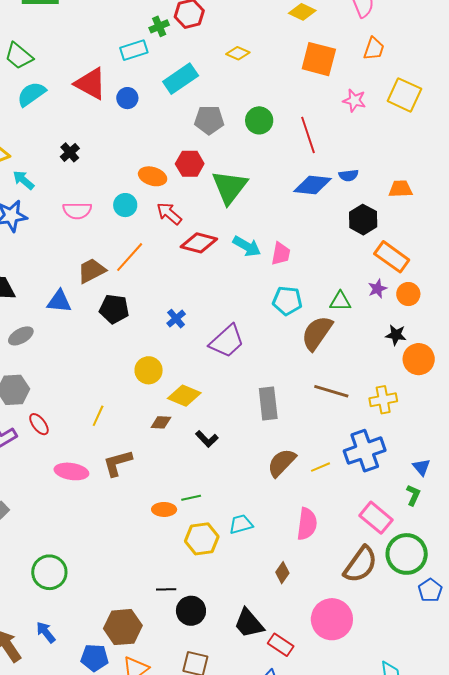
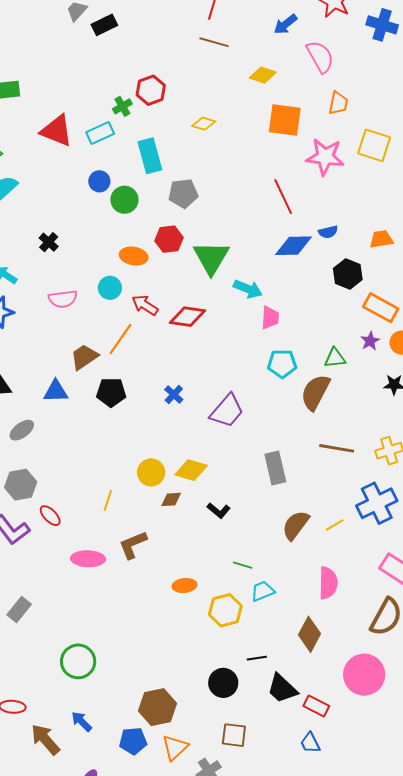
cyan rectangle: (181, 79) -> (150, 156), turned -64
red triangle: (91, 84) -> (57, 131), moved
pink star: (354, 100) -> (325, 157), size x1.6
green circle: (259, 120) -> (124, 200), moved
red arrow: (169, 213) -> (145, 305), moved
cyan arrow: (247, 246) -> (248, 289), moved
yellow circle: (149, 370) -> (151, 472), moved
green line: (191, 498) -> (243, 565), moved, turned 36
brown diamond: (282, 573) -> (310, 634), size x1.6
black line: (166, 589) -> (257, 658), moved

